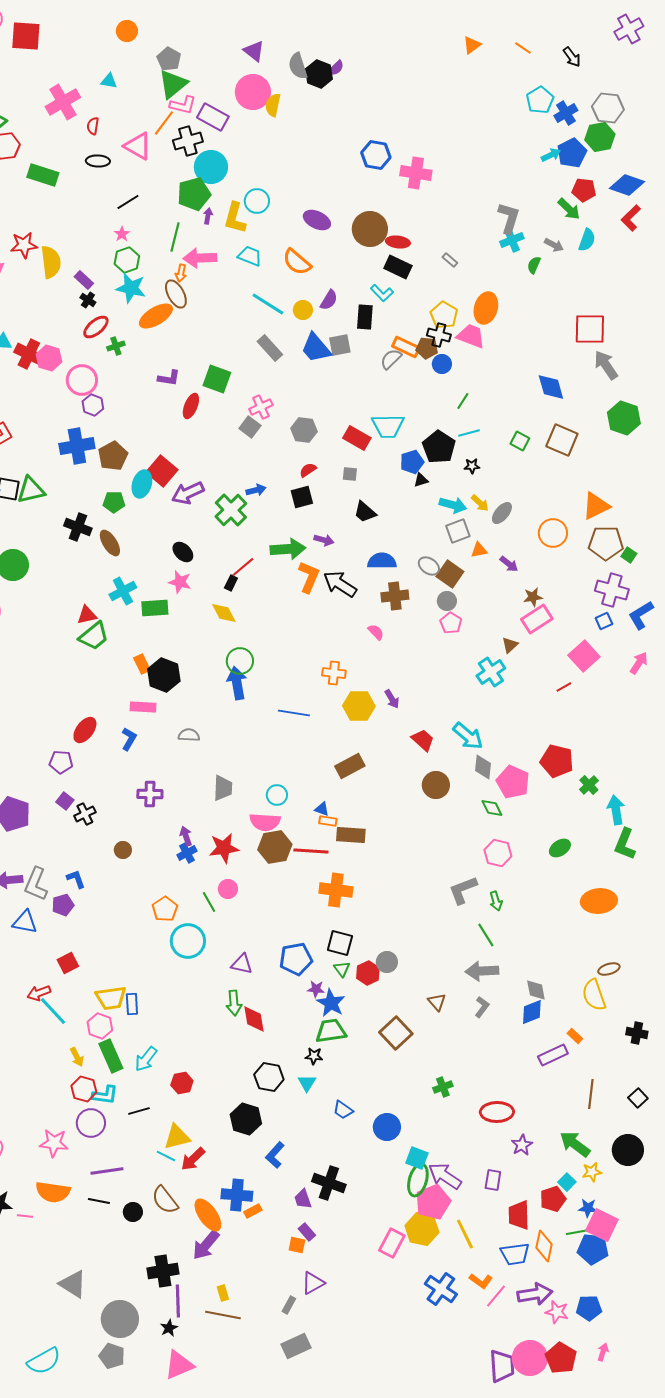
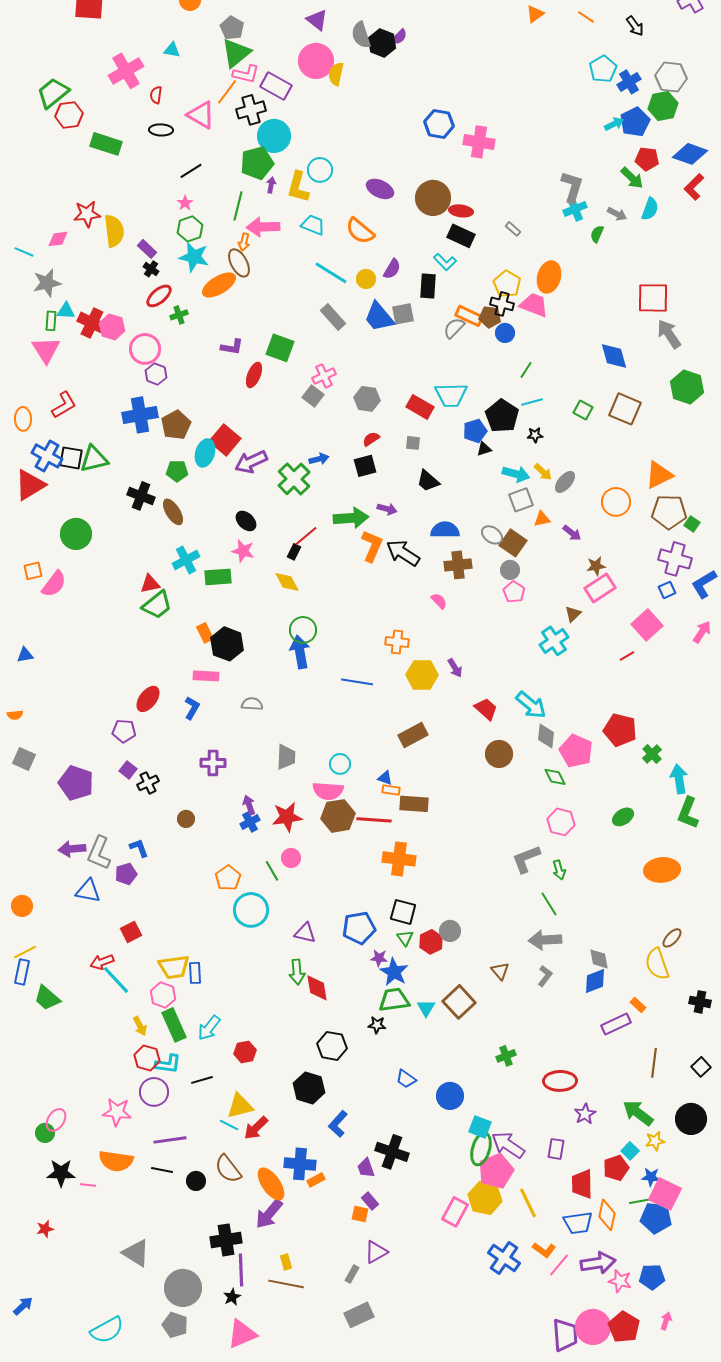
brown ellipse: (609, 969) -> (672, 938), turned -30
cyan triangle: (307, 1083) -> (426, 1008), moved

